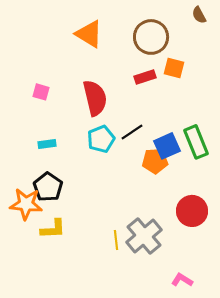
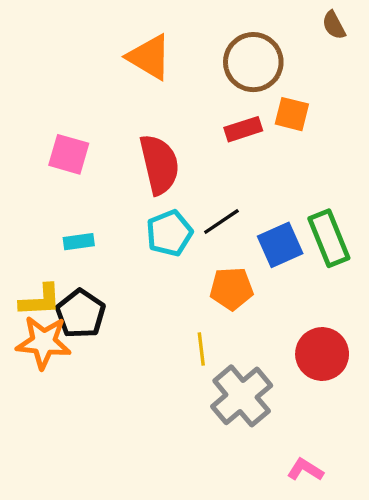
pink square: (41, 92) -> (69, 154), size x1.4
orange pentagon: (155, 161) -> (231, 289), moved
yellow L-shape: (53, 229) -> (40, 300), moved
yellow line: (116, 240) -> (201, 349), moved

